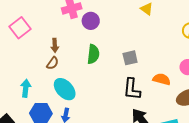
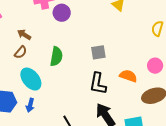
brown arrow: (55, 45) -> (24, 35), turned 120
green semicircle: (93, 54) -> (56, 56), moved

